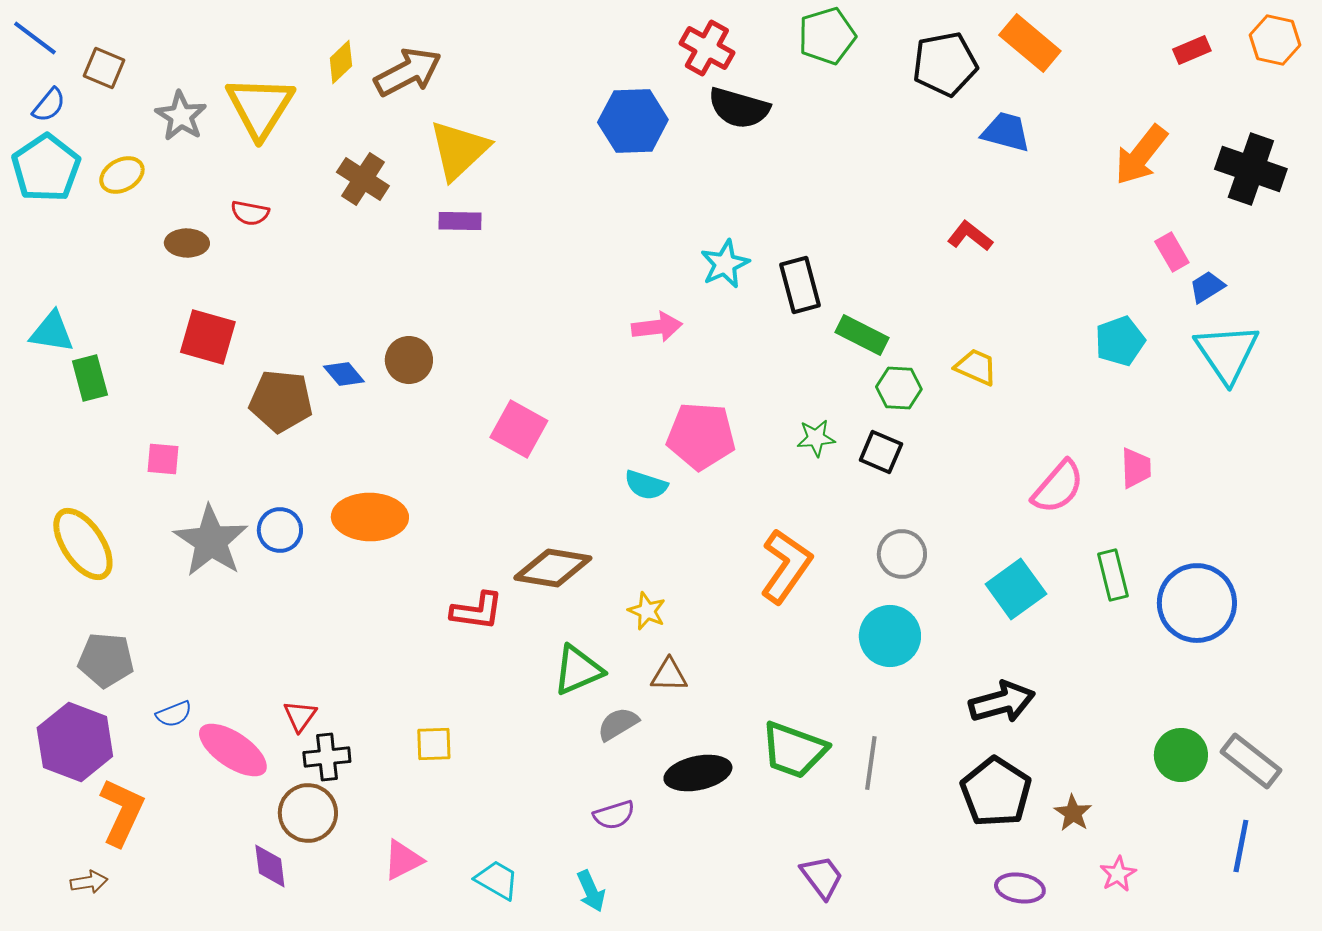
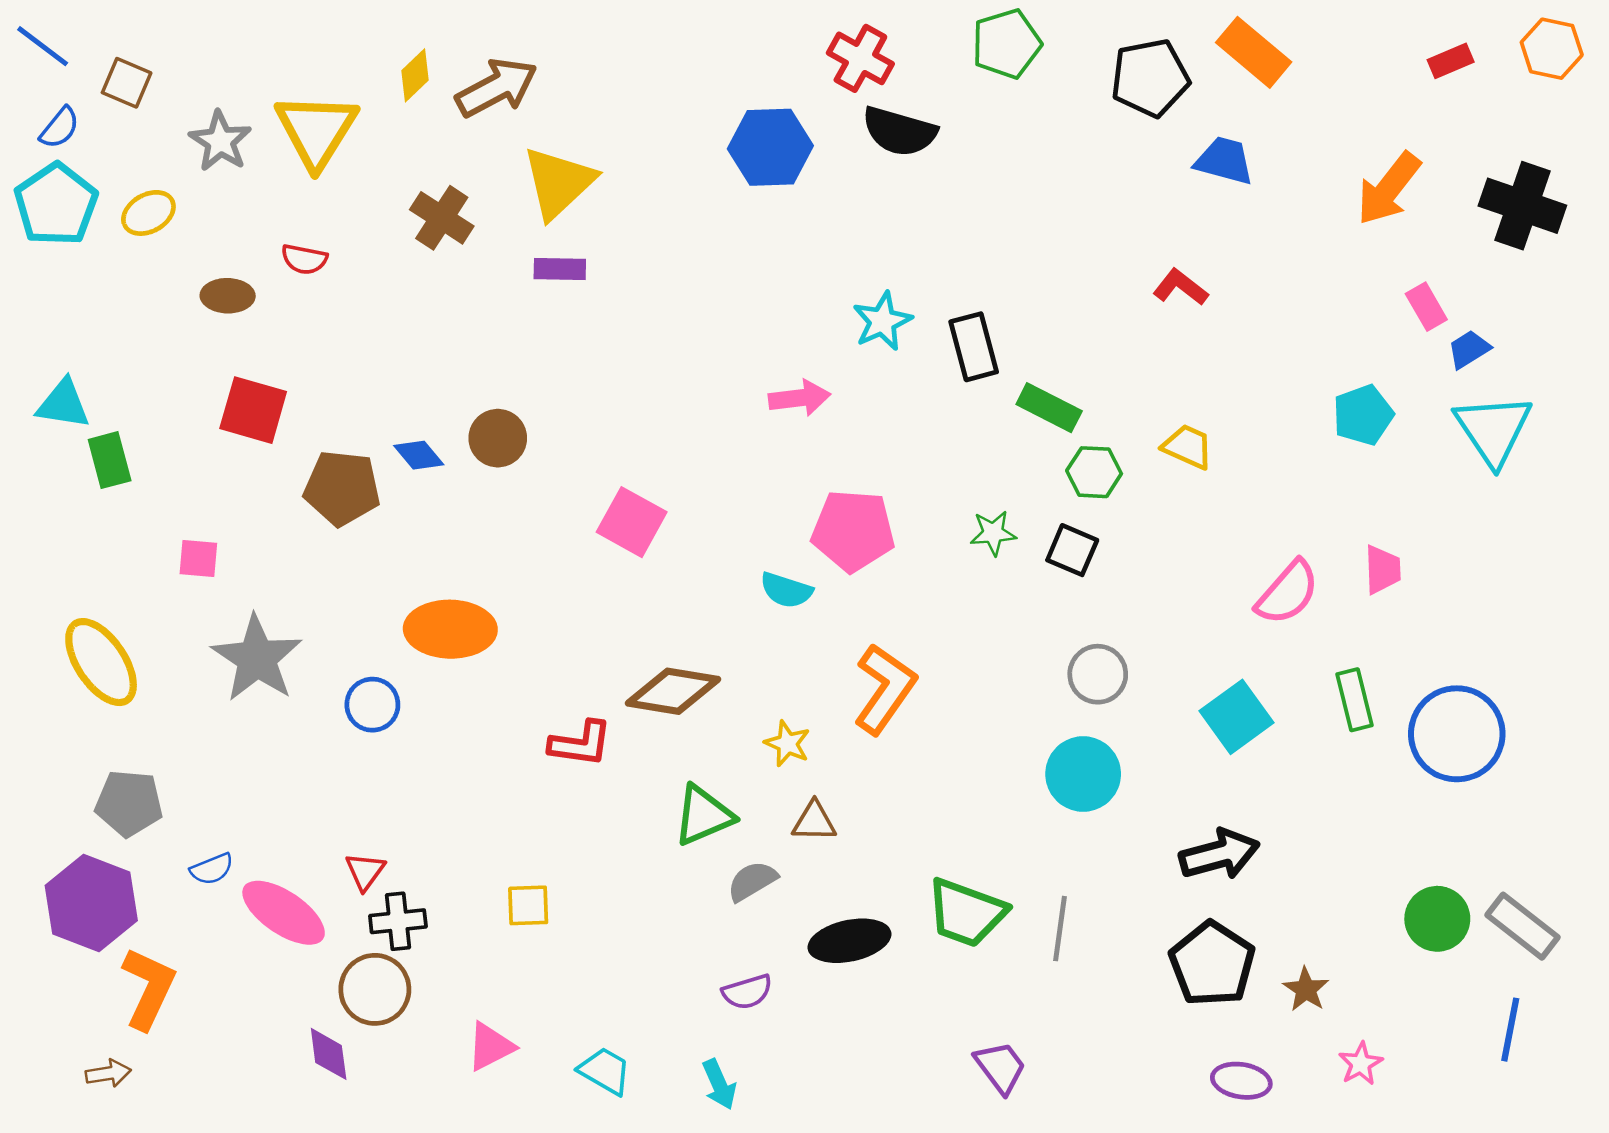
blue circle: (280, 530) -> (372, 705), moved
orange L-shape: (786, 566) -> (885, 689), moved

